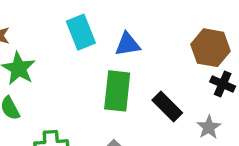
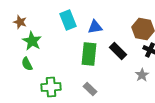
black rectangle: (167, 106) -> (118, 51), moved

